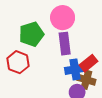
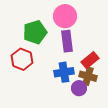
blue cross: (75, 69) -> (64, 72), moved

